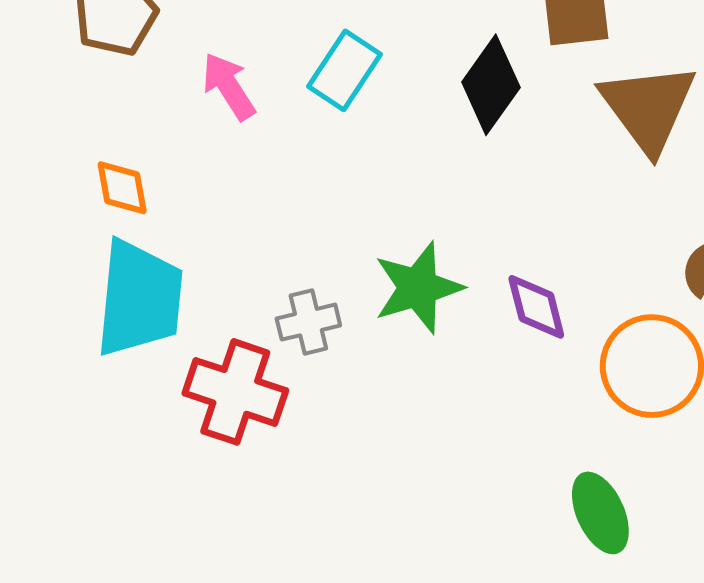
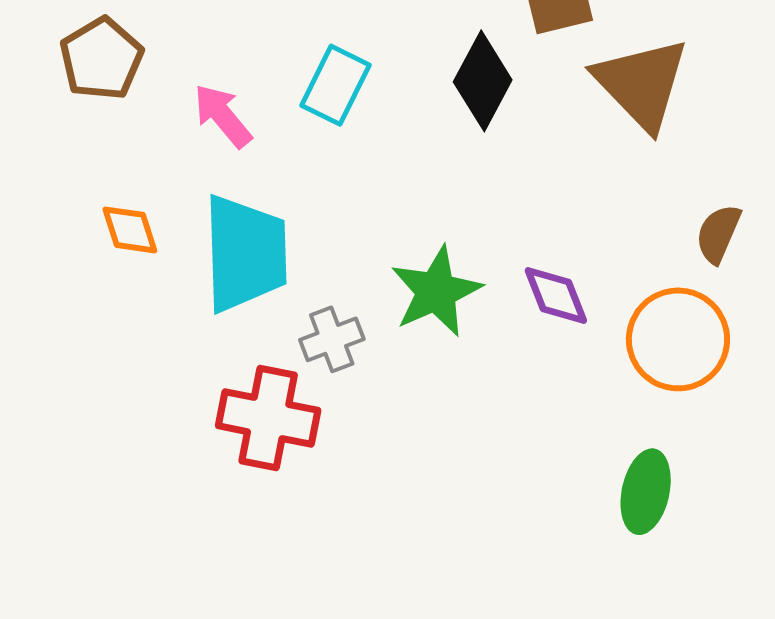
cyan trapezoid: (139, 299) -> (245, 253), moved
green ellipse: (600, 513) -> (646, 492), turned 44

